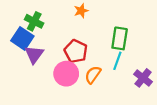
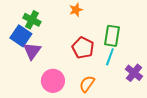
red pentagon: (76, 51) -> (83, 48), moved
pink circle: (66, 74) -> (53, 81), moved
orange semicircle: (93, 75) -> (87, 84), moved

